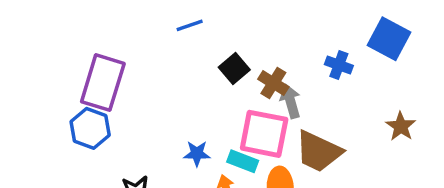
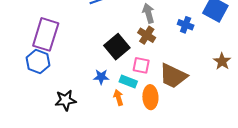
black square: (234, 68) -> (117, 47), moved, size x1.4
gray arrow: (291, 101) -> (148, 13), moved
pink square: (264, 134) -> (141, 65), size x0.6

